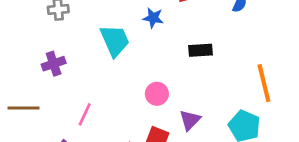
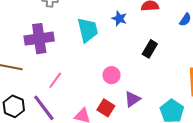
black rectangle: (201, 50) -> (150, 49), turned -66
purple cross: (54, 64) -> (39, 39), size x1.6

